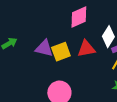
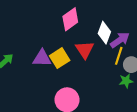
red triangle: (86, 49) -> (85, 50), turned -42

